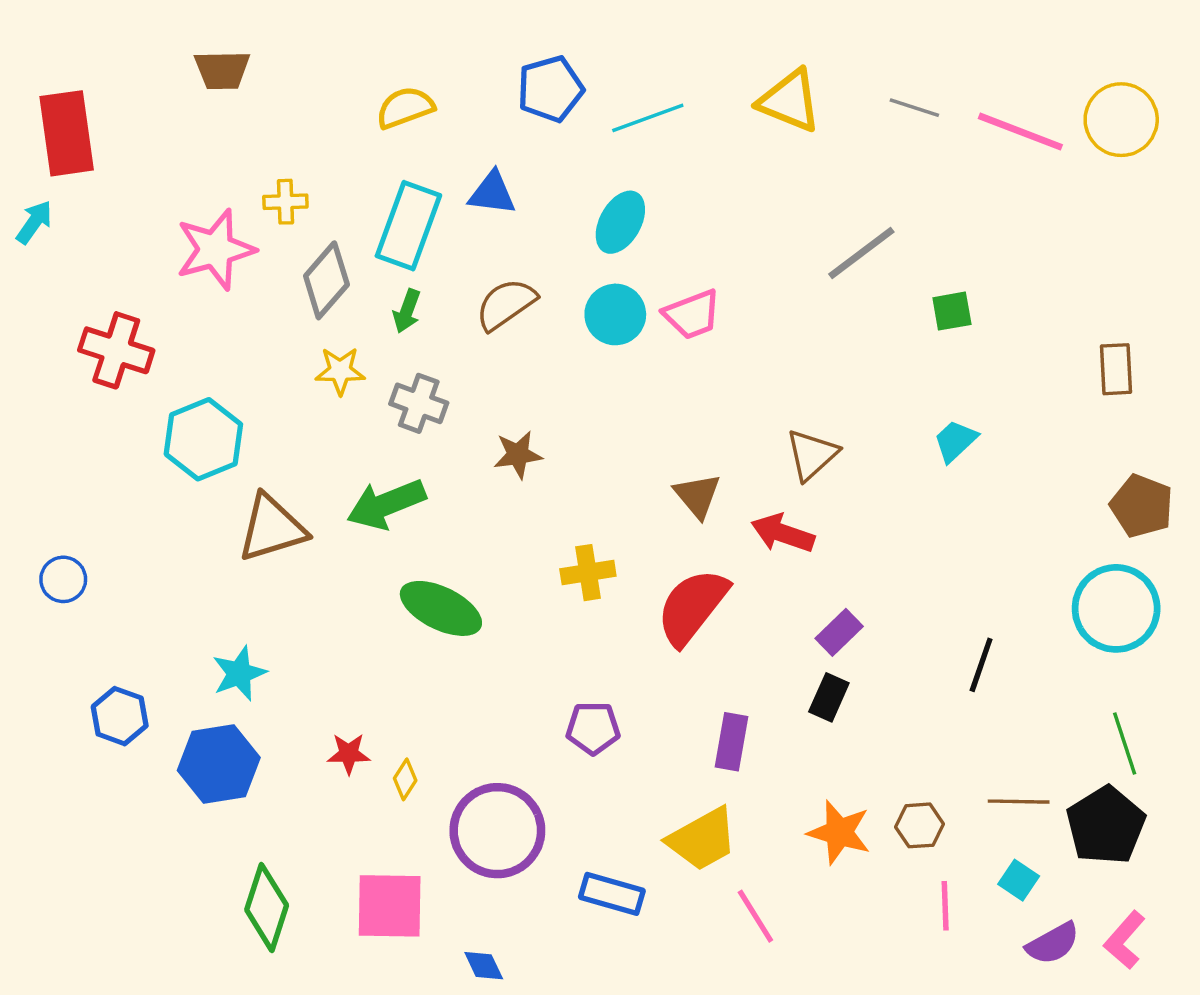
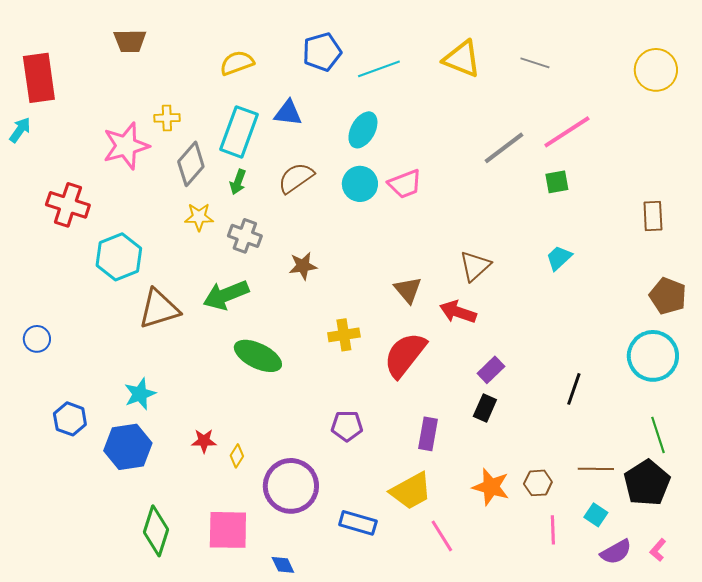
pink line: (1020, 132) -> (567, 132), moved, turned -54
pink L-shape: (1125, 940) -> (658, 550), size x0.7

